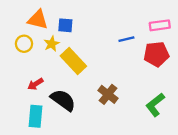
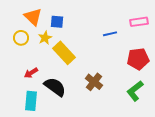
orange triangle: (38, 20) -> (33, 17), turned 30
red pentagon: (156, 54) -> (138, 59), moved

